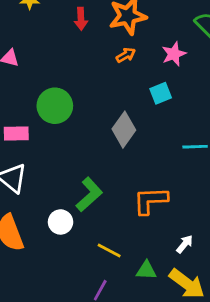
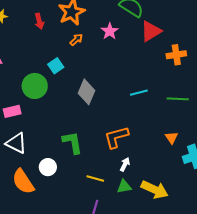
cyan square: (161, 93) -> (56, 66), moved
green L-shape: (89, 194) -> (73, 143), turned -45
white circle: (61, 222) -> (48, 167), moved
white arrow: (185, 244) -> (125, 164), moved

